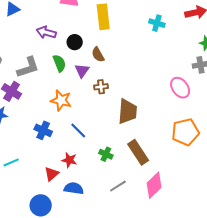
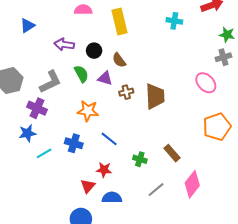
purple triangle: (82, 71) -> (105, 78), turned -42
brown trapezoid: (127, 111) -> (155, 96), moved
brown rectangle: (138, 152) -> (172, 153), size x0.7
cyan line: (11, 162) -> (44, 153), moved

